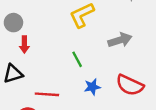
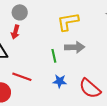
gray circle: (13, 23) -> (20, 12), moved
gray arrow: (120, 40) -> (75, 47), moved

